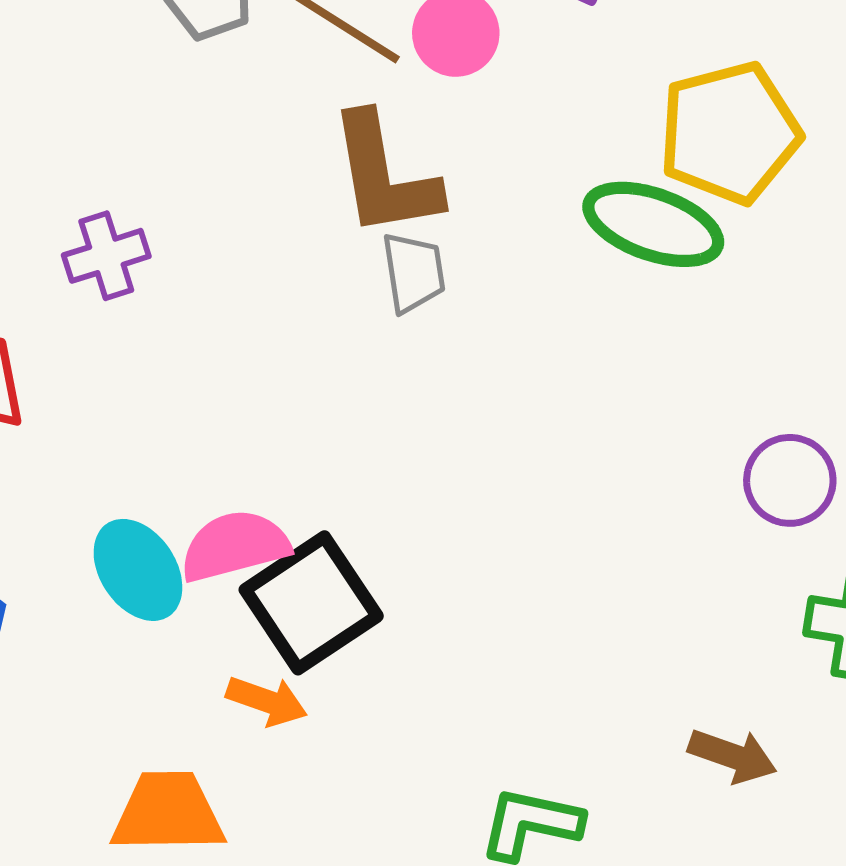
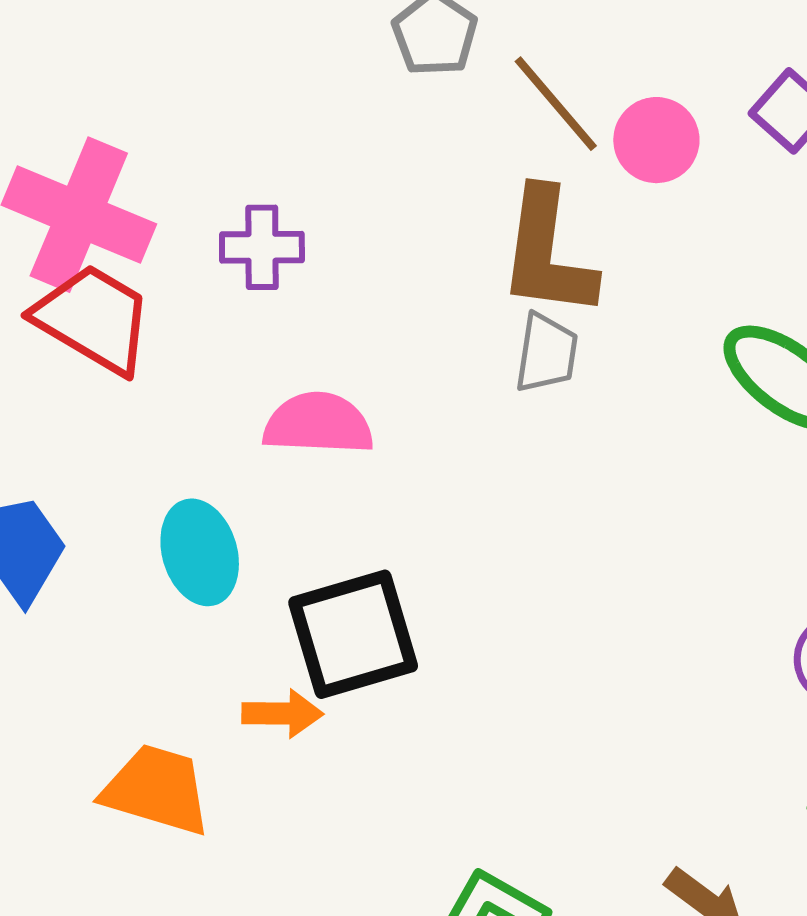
pink semicircle: (235, 546) -> (318, 424), moved
orange arrow: (267, 701) -> (282, 714), turned -36

